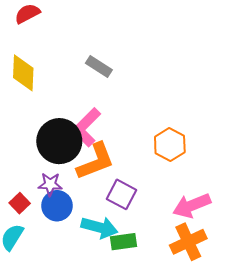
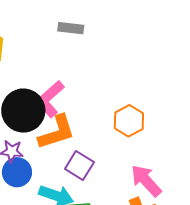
gray rectangle: (99, 66) -> (71, 28), moved, turned -30
pink arrow: (192, 205) -> (146, 181), turned 66

